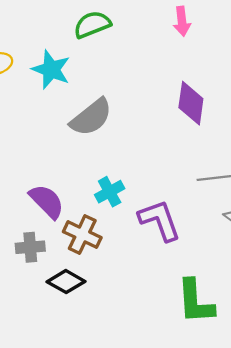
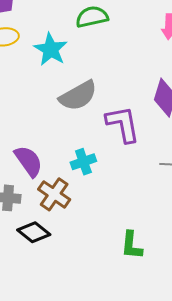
purple L-shape: (160, 220) -> (123, 124), moved
green L-shape: (196, 302) -> (132, 245), moved, size x0.7

